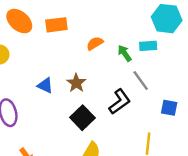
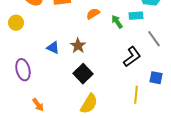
gray line: (141, 81) -> (154, 39), moved
black L-shape: (120, 102) -> (132, 57), moved
blue square: (169, 108) -> (156, 78), moved

